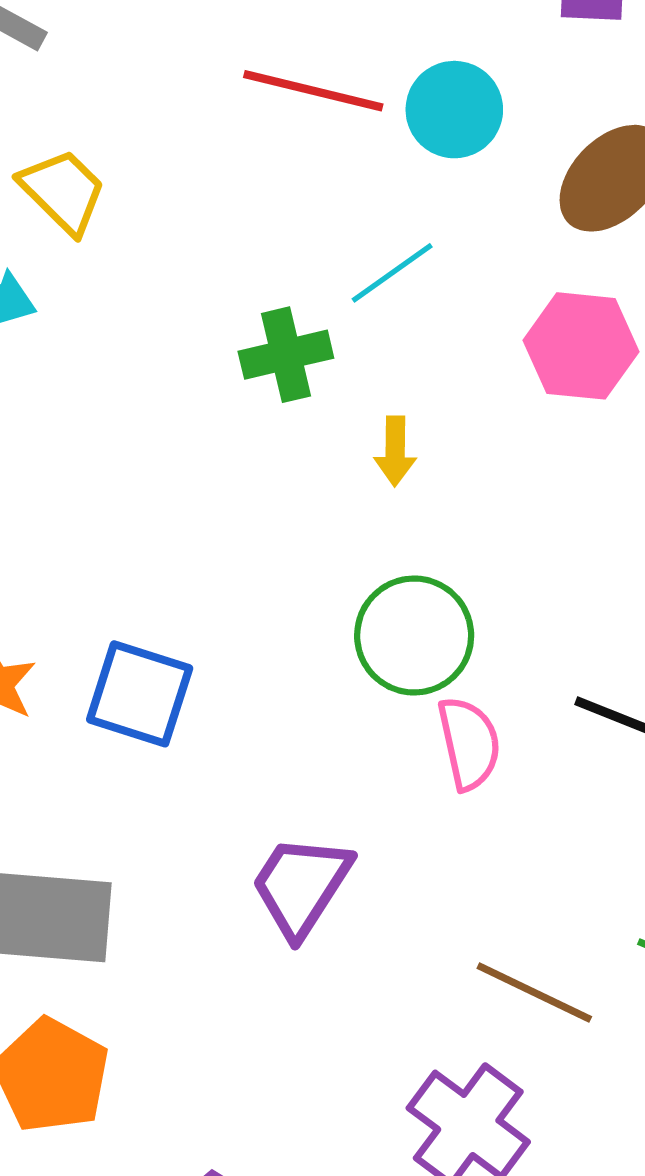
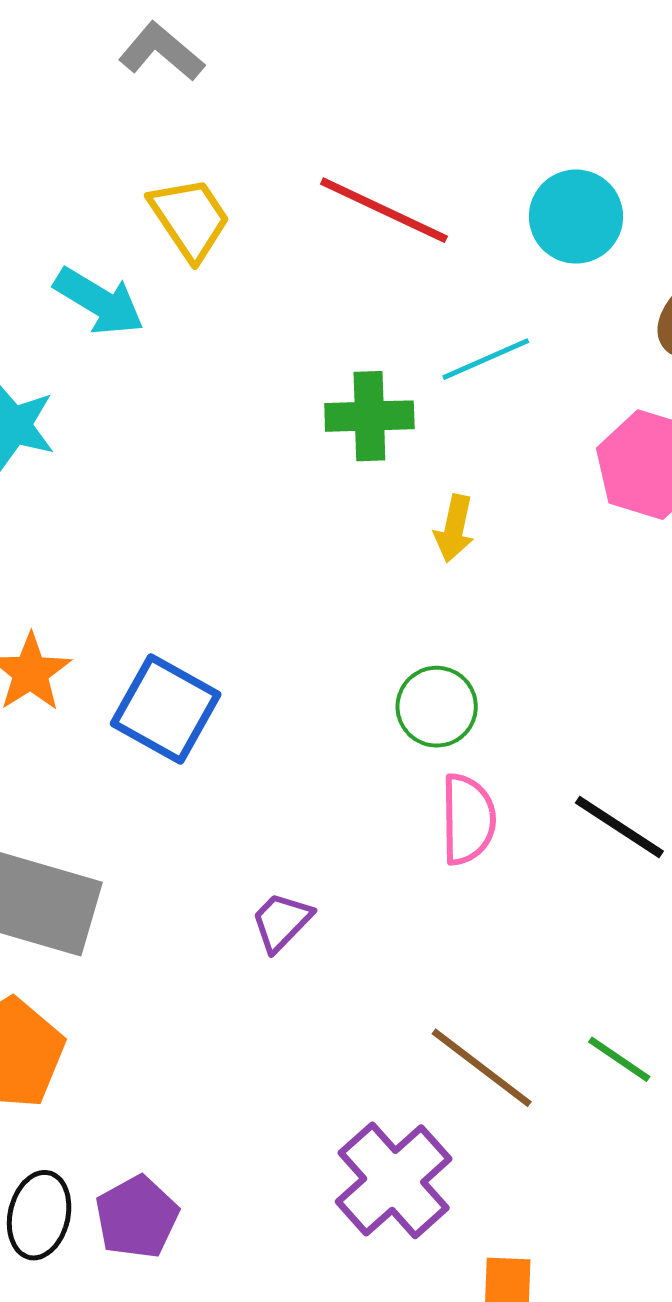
red line: (313, 91) -> (384, 210), moved
green circle: (414, 636) -> (437, 707), size x0.7
purple trapezoid: (301, 886) -> (281, 922), size x0.6

